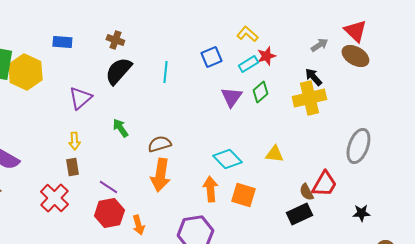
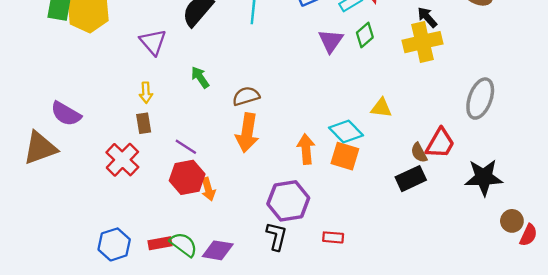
purple triangle: (80, 98) -> (153, 42), turned -30
cyan diamond: (227, 159) -> (346, 131), moved
black star: (361, 213) -> (484, 177), size x1.8
orange arrow: (138, 225) -> (208, 189), moved

